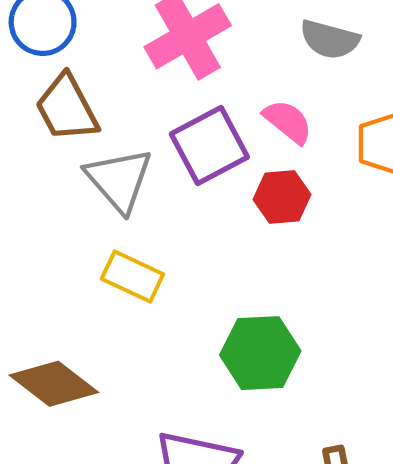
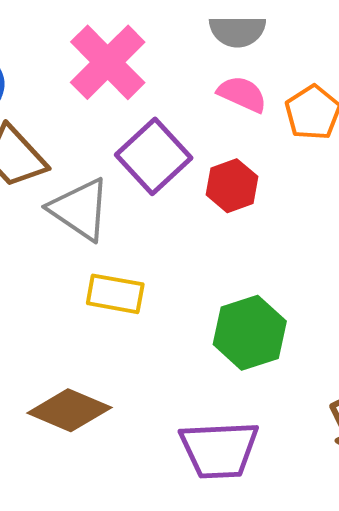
pink semicircle: (288, 122) -> (242, 94), moved

